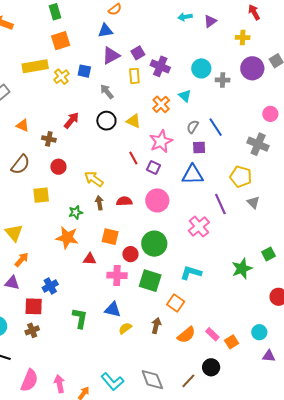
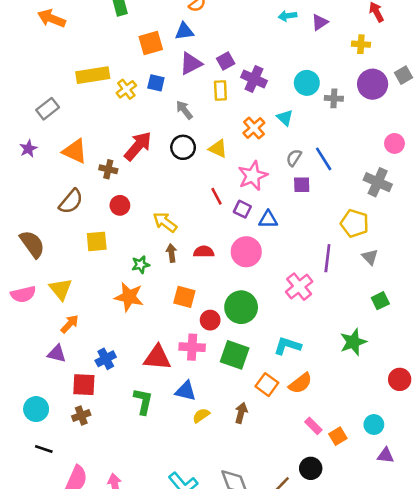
orange square: (61, 41) -> (151, 43), moved
red arrow: (71, 120) -> (138, 146), size x1.4
orange triangle: (23, 126) -> (75, 151), size x1.5
blue triangle: (193, 175) -> (268, 220), moved, size x0.7
purple line: (220, 204) -> (327, 258), turned 30
green square: (269, 254) -> (380, 301), moved
red triangle: (90, 259) -> (157, 357), moved, size x1.6
orange semicircle: (186, 335) -> (300, 383), moved

